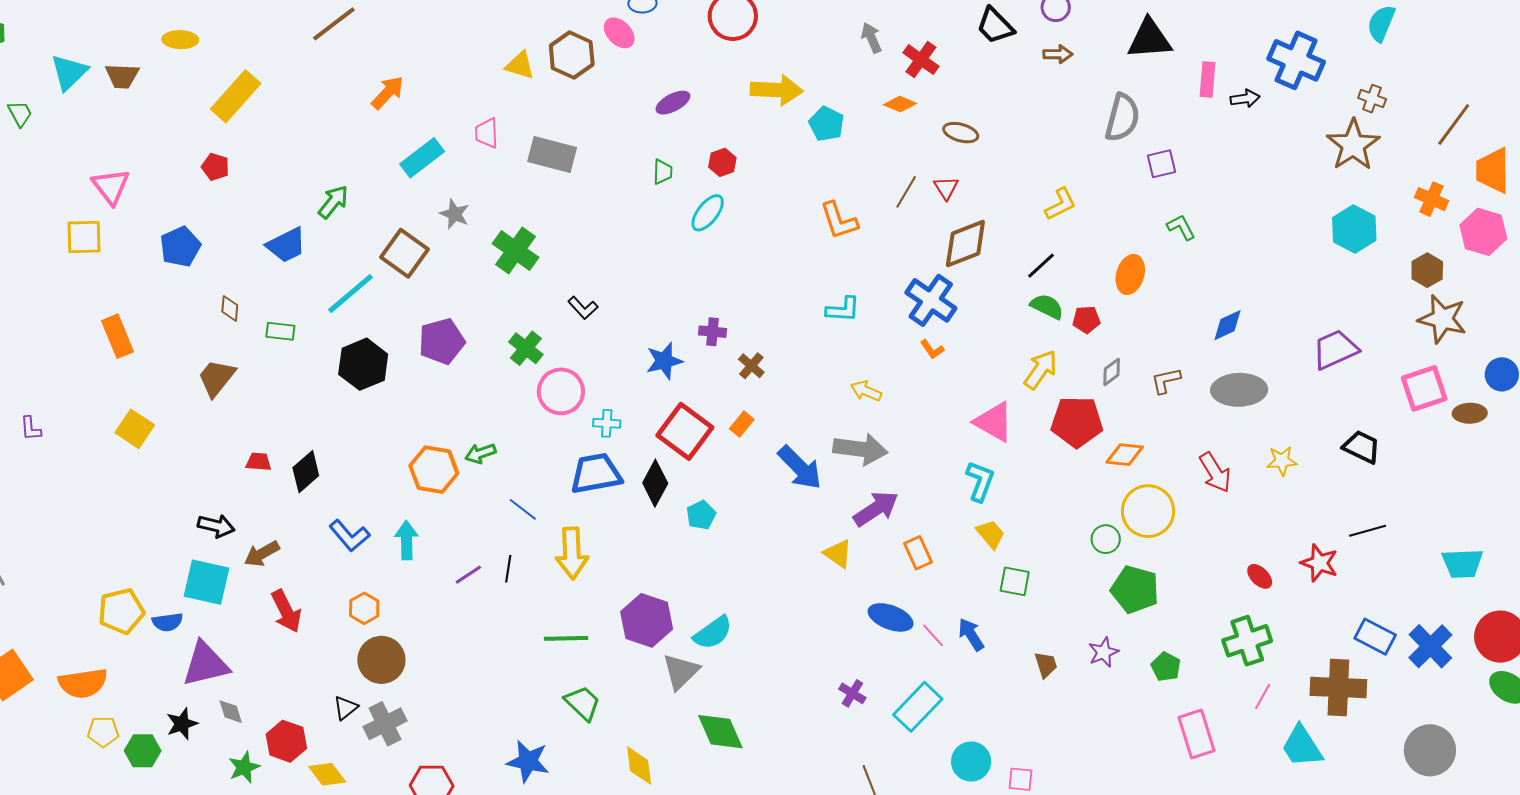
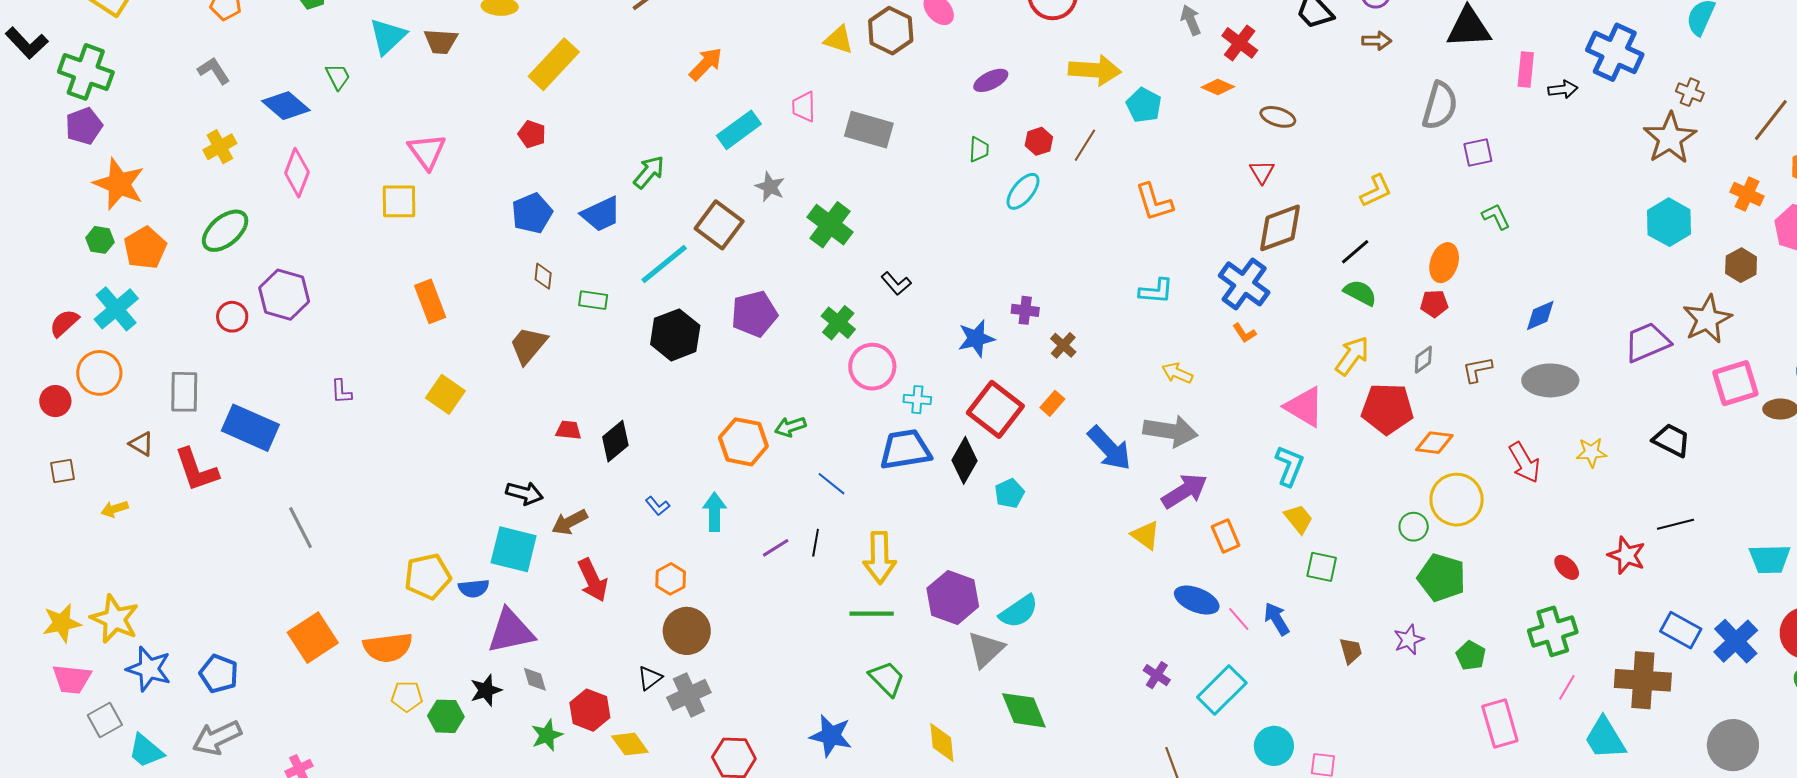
brown line: (906, 192) -> (1085, 145), moved
blue pentagon: (180, 247) -> (532, 213), moved
brown star: (1442, 319) -> (1707, 319), moved, turned 30
red pentagon: (1086, 320) -> (1434, 304), moved
blue L-shape: (349, 536) -> (658, 506), size x0.6
yellow arrow: (572, 553) -> (880, 558), moved

